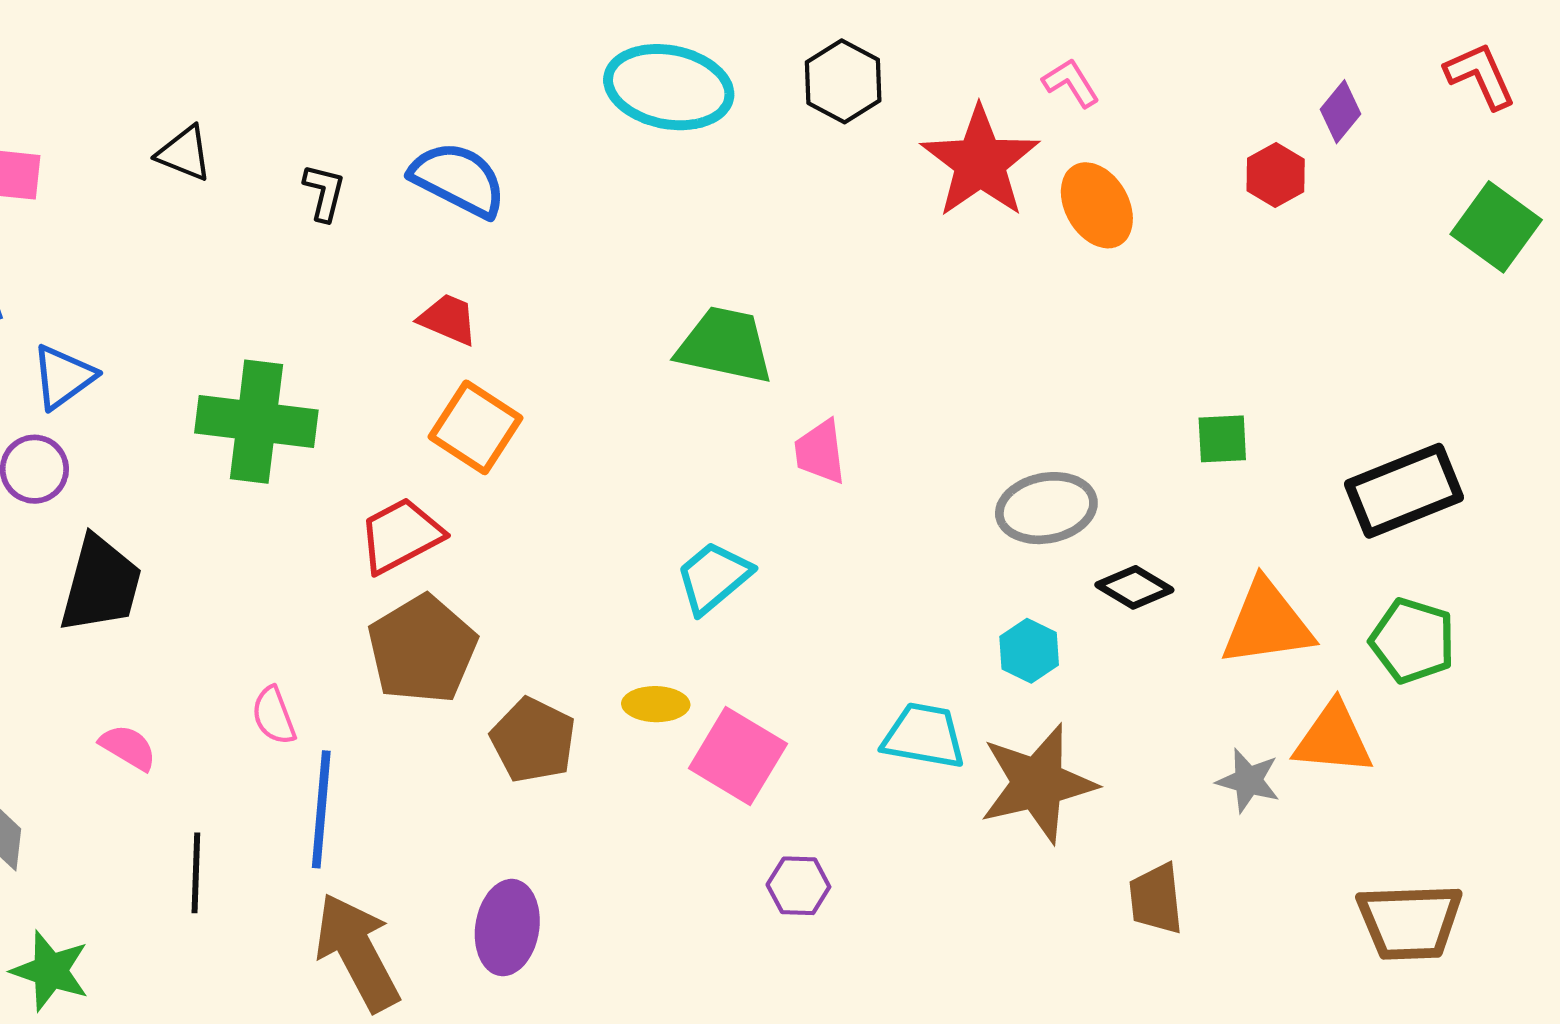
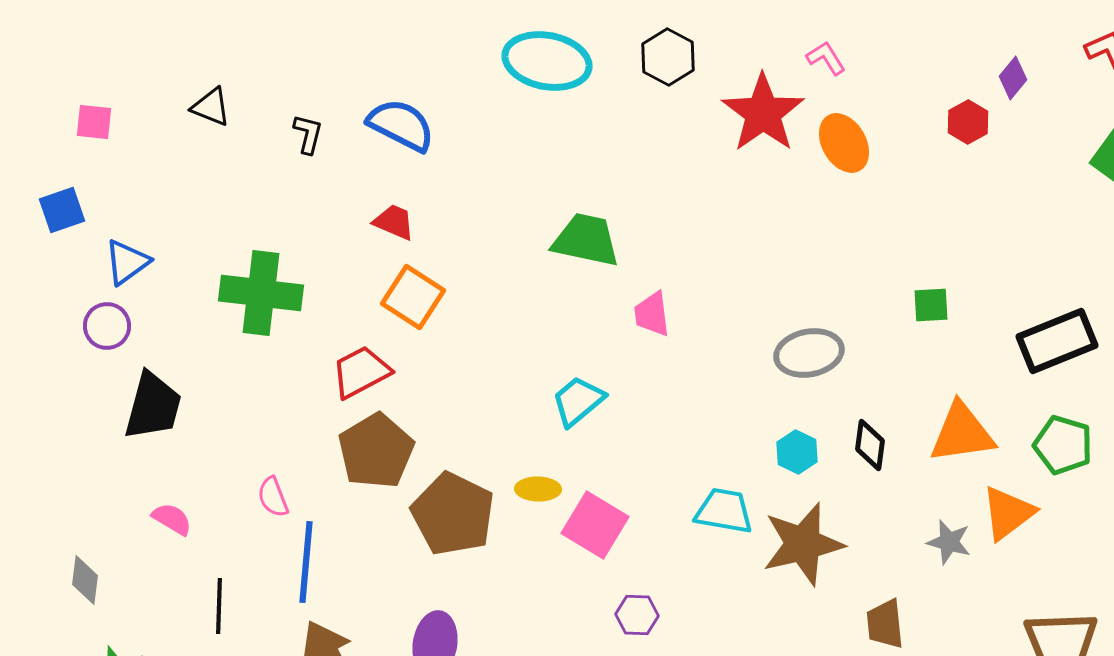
black diamond: (1134, 587) -> (870, 445), moved, turned 66
orange triangle: (1333, 739) -> (1008, 513), turned -42
brown pentagon: (533, 740) -> (453, 514), size x1.4

